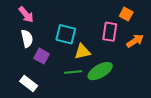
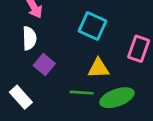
cyan square: (66, 34) -> (93, 26), moved

